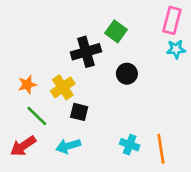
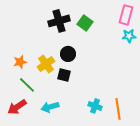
black cross: (86, 52) -> (59, 21), moved
black circle: (127, 74) -> (68, 54), moved
black square: (79, 112) -> (64, 75), moved

